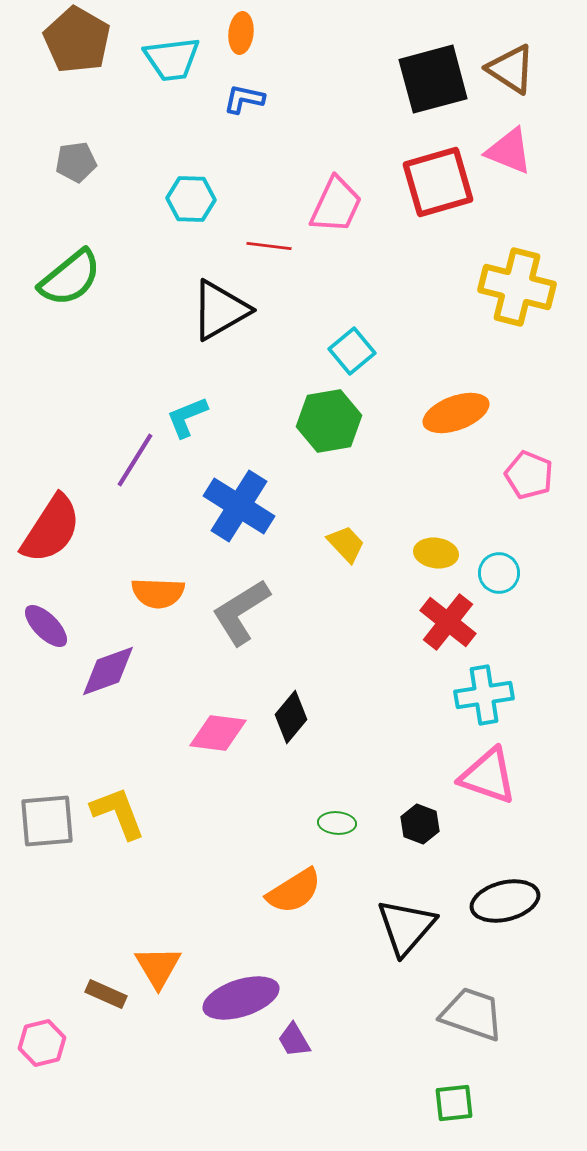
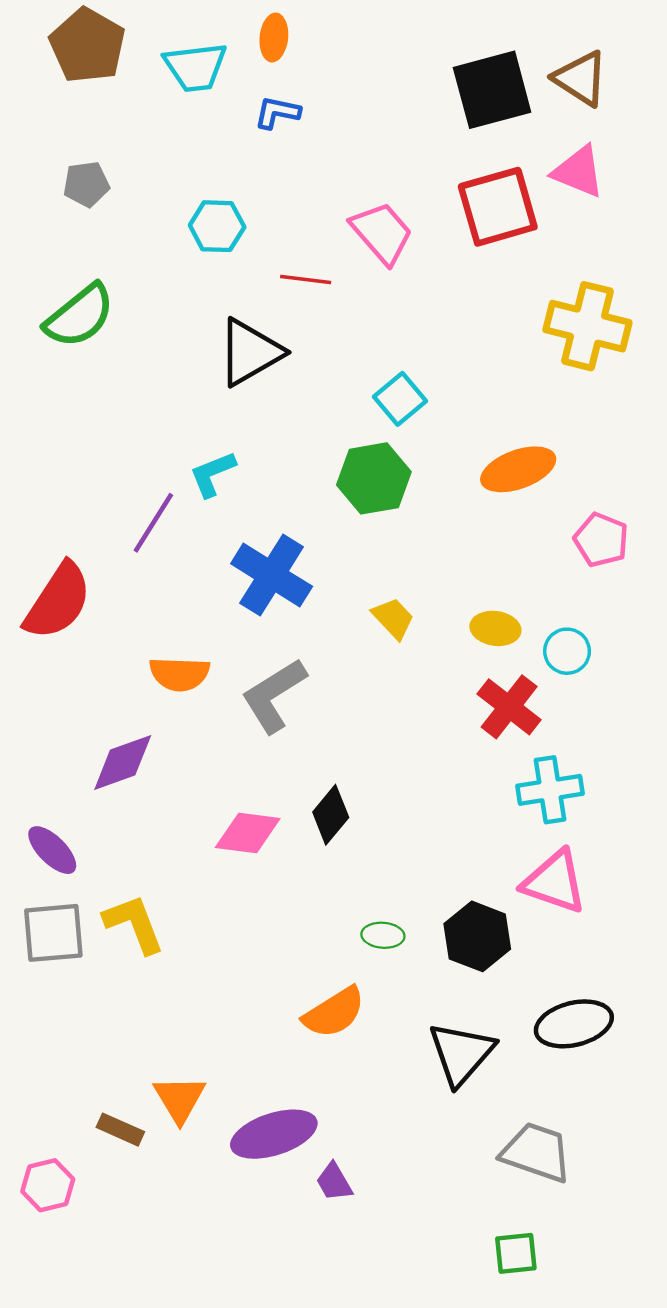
pink trapezoid: (336, 205) -> (382, 233), turned -66
purple ellipse: (46, 626) -> (52, 850), moved
black hexagon: (420, 824) -> (477, 936), size x1.5

